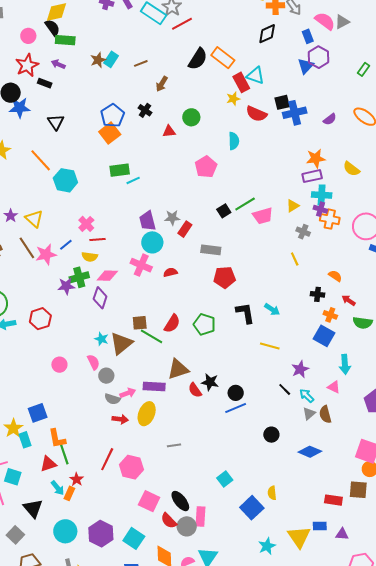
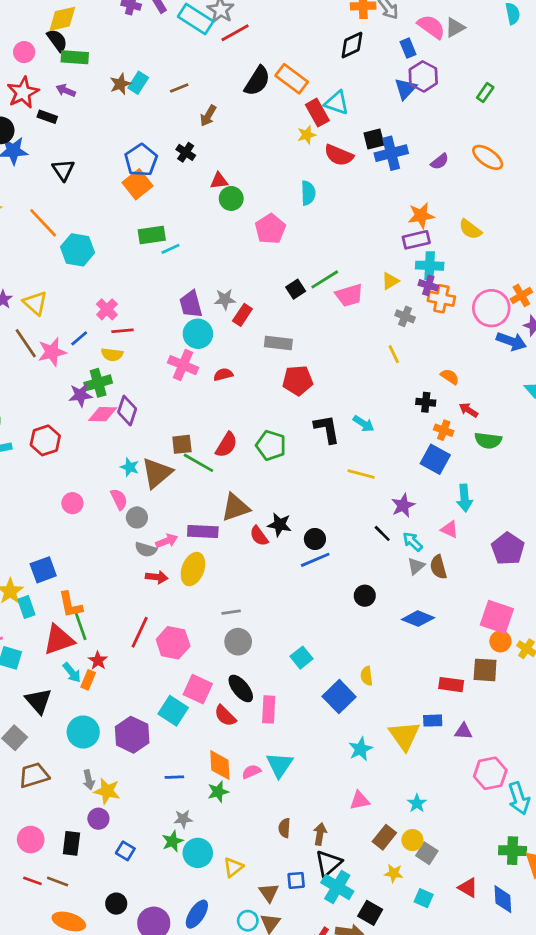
green circle: (191, 117) -> (231, 198), moved
pink diamond: (107, 276) -> (103, 414), moved
red triangle: (48, 464) -> (59, 640), size x1.4
gray circle: (187, 526) -> (238, 642), moved
cyan square: (134, 538) -> (173, 711), moved

